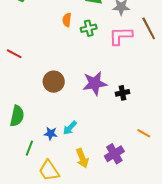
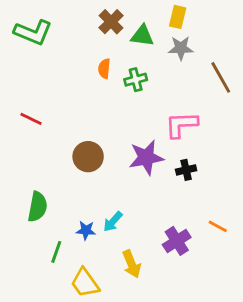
pink L-shape: (121, 36) -> (181, 125), moved
purple cross: (114, 154) -> (177, 241), moved

